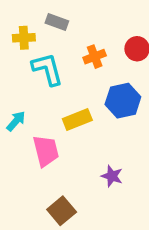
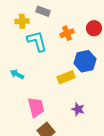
yellow rectangle: (77, 119) -> (66, 77), moved
cyan arrow: (16, 121) -> (17, 74), turned -104
pink trapezoid: (46, 151) -> (36, 107), moved

